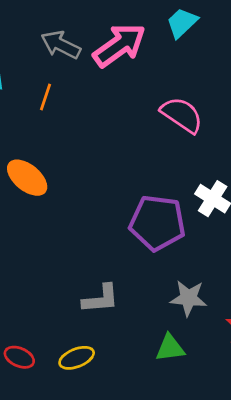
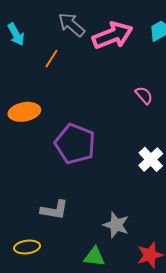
pink semicircle: (182, 115) -> (144, 95), size x0.6
orange ellipse: (27, 178) -> (24, 112), turned -64
purple pentagon: (157, 223) -> (75, 144), moved

